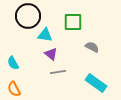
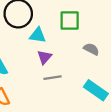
purple triangle: (51, 54) -> (44, 57), turned 32

